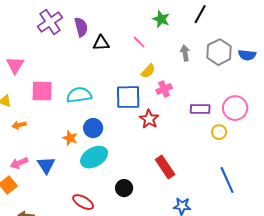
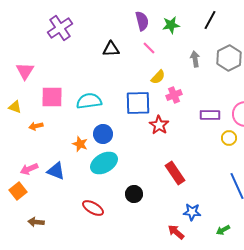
green star: (161, 19) -> (171, 25), turned -30
purple semicircle: (81, 27) -> (142, 21), moved
orange arrow: (19, 125) -> (36, 126), moved
blue triangle: (46, 165) -> (56, 171), turned -36

